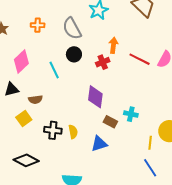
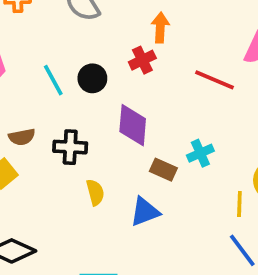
black circle: (74, 54) -> (92, 78), moved
red line: (140, 59) -> (214, 80), moved
cyan cross: (131, 114) -> (200, 153), turned -32
black cross: (53, 130) -> (70, 147), moved

